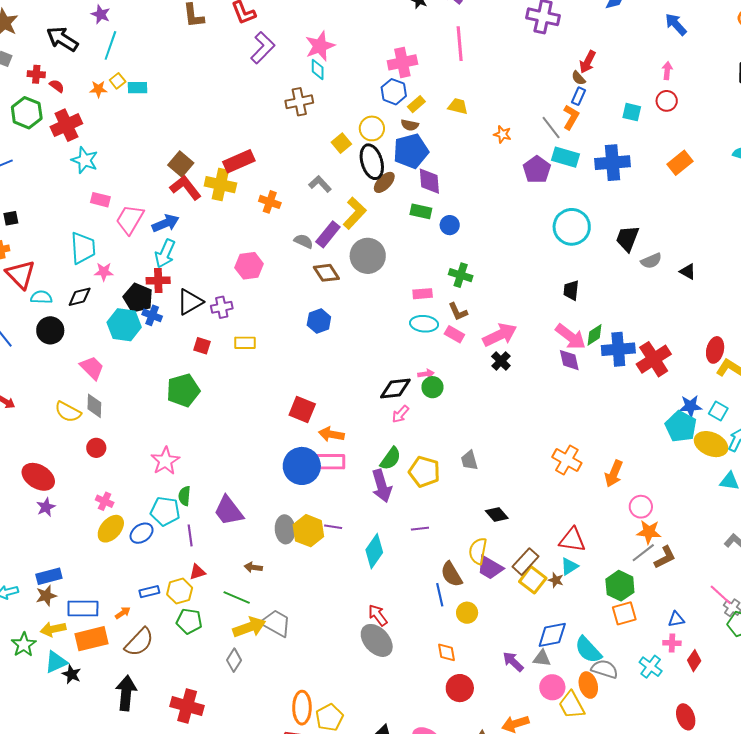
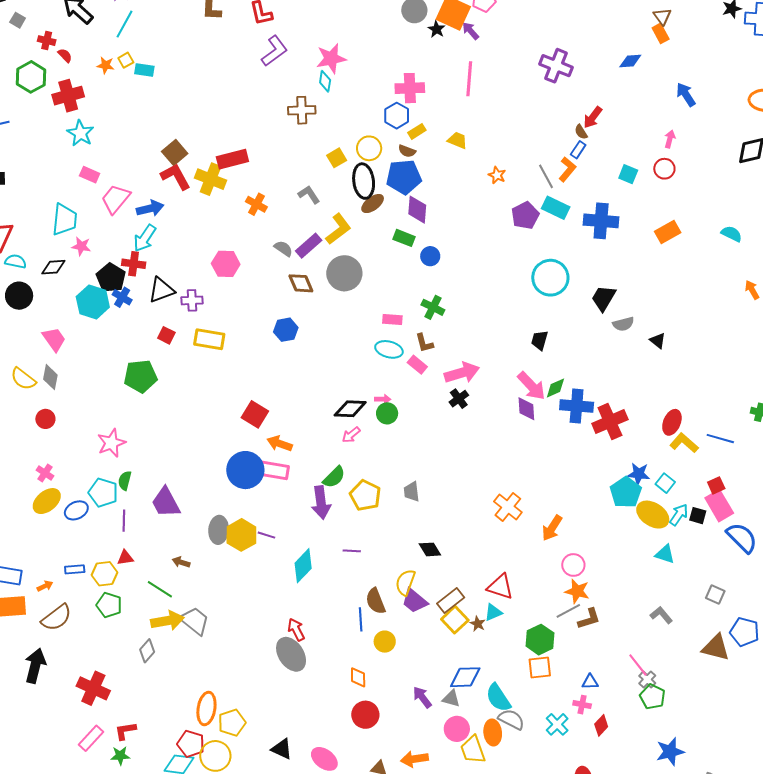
yellow rectangle: (245, 343) -> (209, 339), size x1.4

